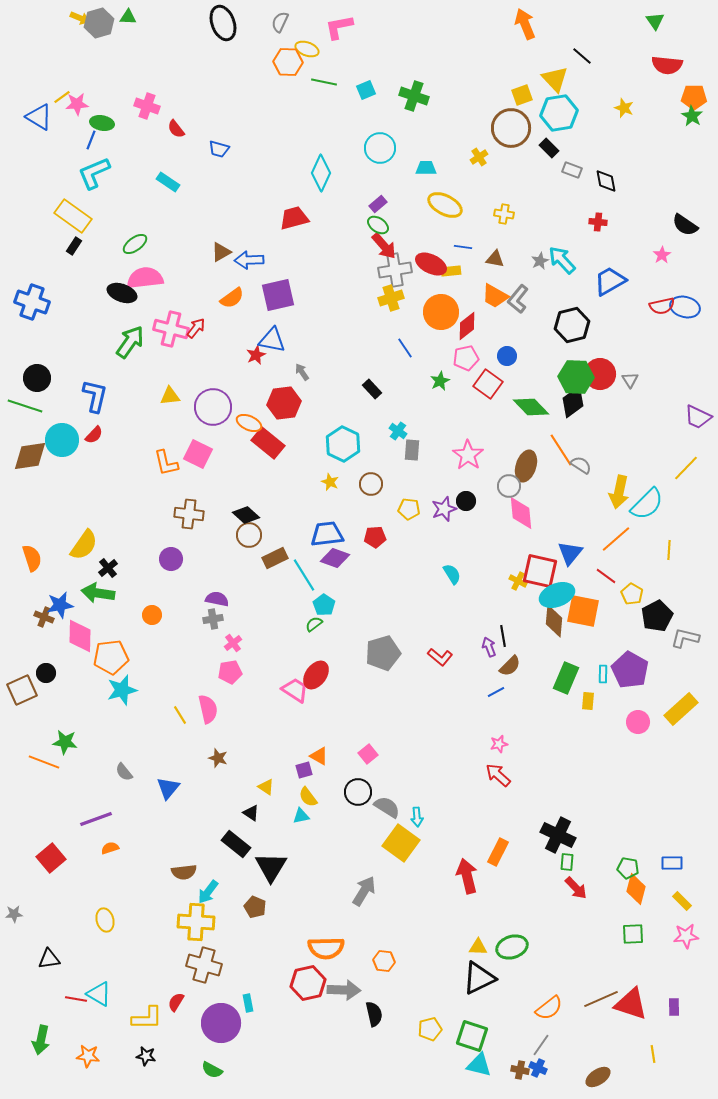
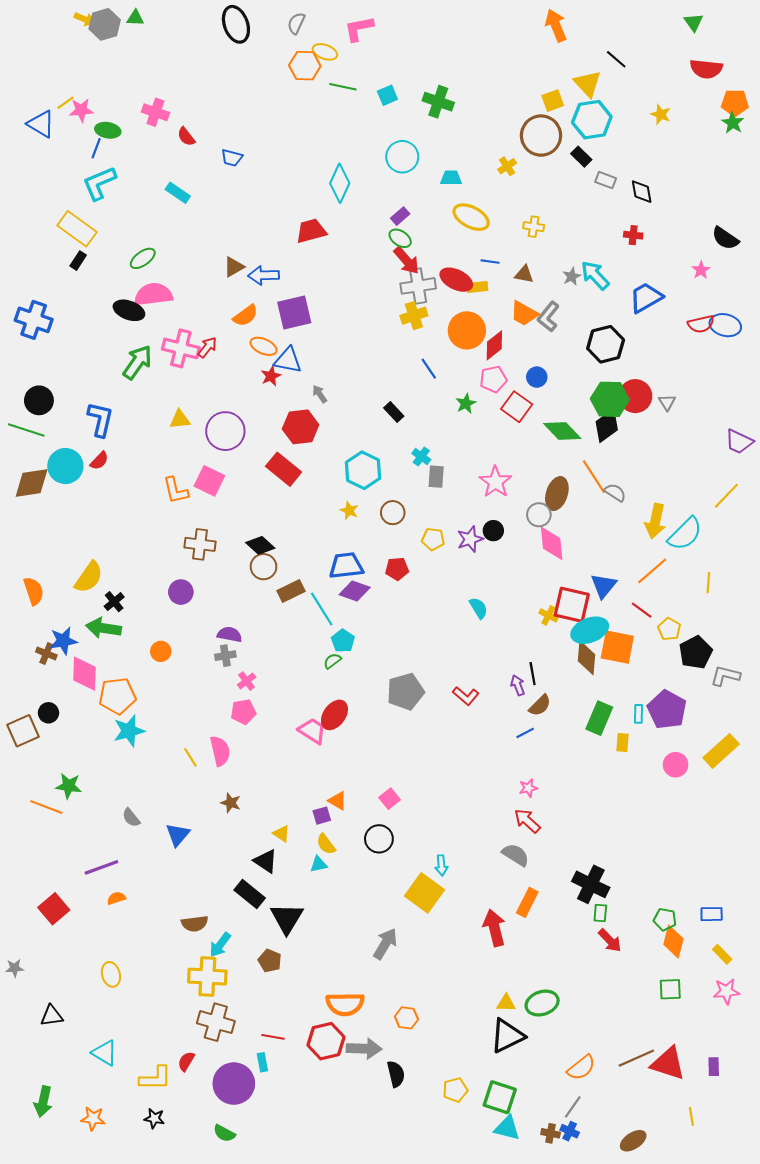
orange ellipse: (249, 423) -> (263, 346), moved
gray semicircle: (387, 807) -> (516, 855), moved
black triangle: (251, 813) -> (266, 861), size x1.4
red line: (76, 999) -> (273, 1037), moved

